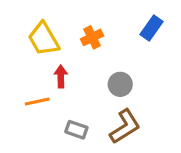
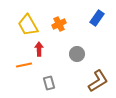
brown L-shape: (125, 127) -> (98, 81), moved
gray rectangle: (76, 130) -> (49, 83), turned 56

